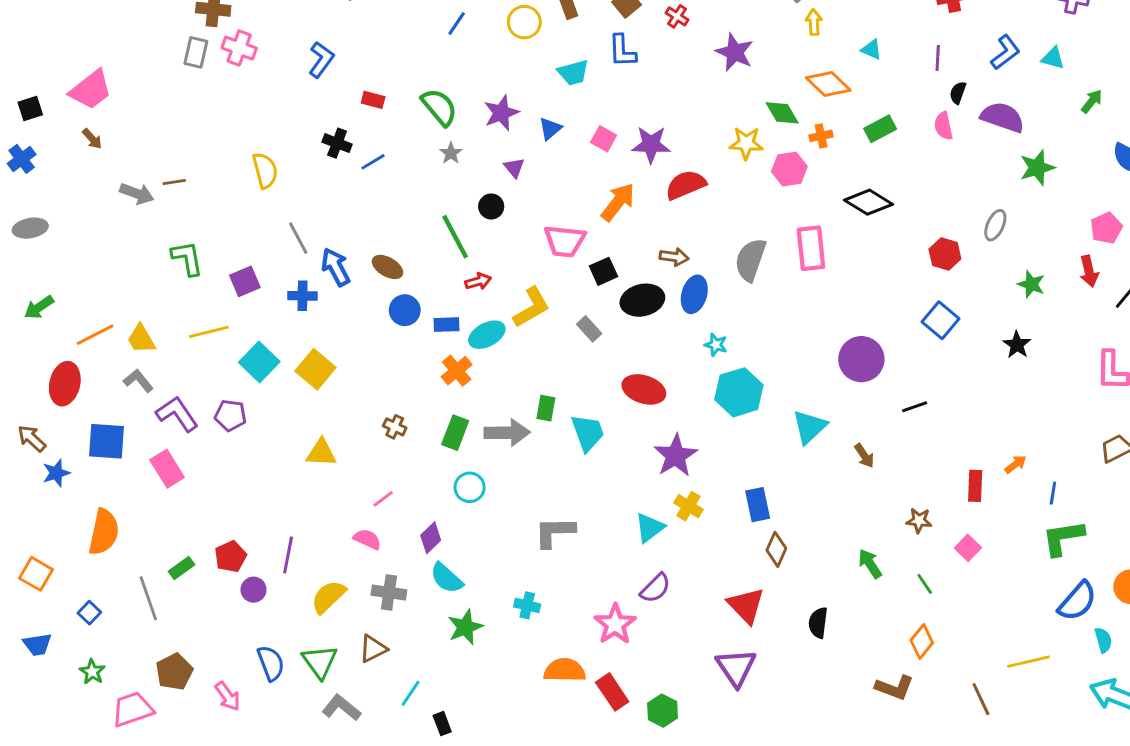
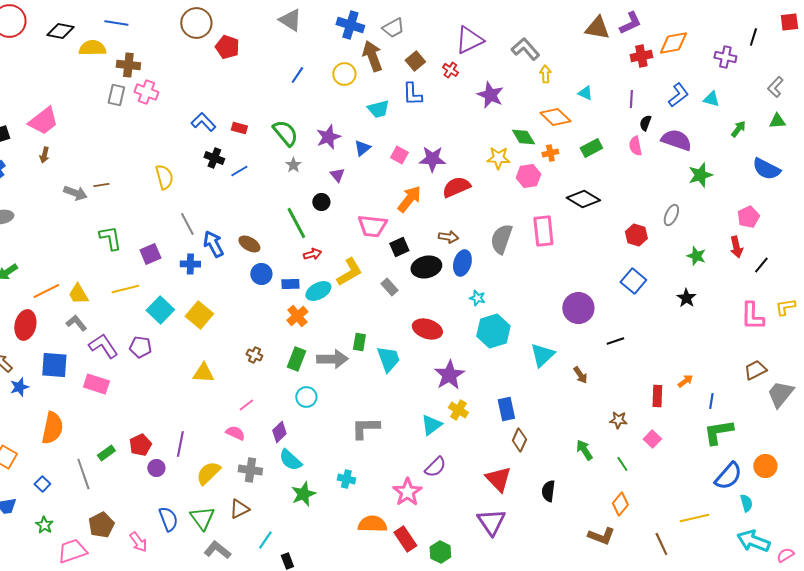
blue L-shape: (321, 60) -> (203, 122), moved, turned -80
brown arrow: (92, 139) -> (44, 155), turned 56
pink rectangle: (167, 469) -> (96, 384), turned -40

